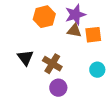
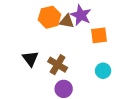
purple star: (75, 15) -> (81, 15), turned -30
brown triangle: (74, 31) -> (67, 21), moved

